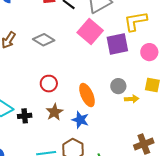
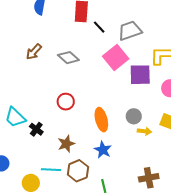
brown star: (54, 112) -> (66, 144), moved
black cross: (25, 116) -> (36, 129), turned 32
blue star: (80, 120) -> (103, 150), moved

